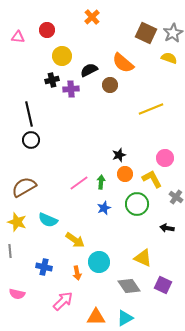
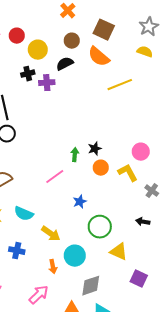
red circle: (47, 30) -> (17, 36), moved
brown square: (146, 33) -> (104, 30), moved
brown circle: (110, 85) -> (72, 41), moved
yellow line: (151, 109) -> (120, 85), moved
green arrow: (101, 182) -> (75, 155), moved
green circle: (137, 204) -> (100, 227), moved
blue cross: (44, 267) -> (17, 251), moved
gray diamond: (129, 286) -> (91, 286), moved, turned -75

